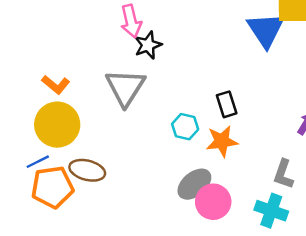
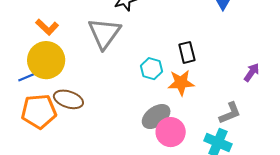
blue line: (38, 162) -> (28, 77), moved
gray L-shape: (283, 174) -> (230, 113), turned -135

